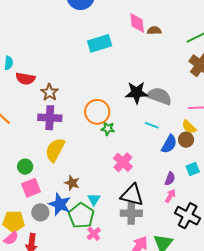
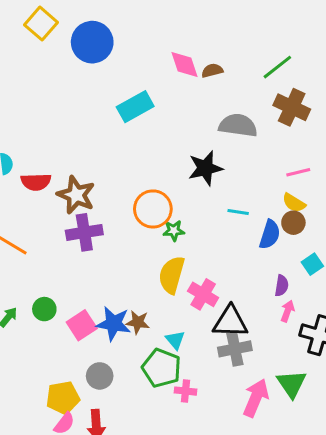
brown star: (50, 92) -> (76, 195), size x1.4
gray semicircle: (159, 96) -> (238, 125), moved
yellow semicircle: (55, 150) -> (172, 275), moved
pink cross: (123, 162) -> (203, 294), moved
green circle: (25, 167) -> (44, 309), moved
pink square: (31, 188) -> (82, 325), moved
blue star: (60, 204) -> (114, 324), moved
pink cross: (94, 234) -> (186, 391), turned -32

